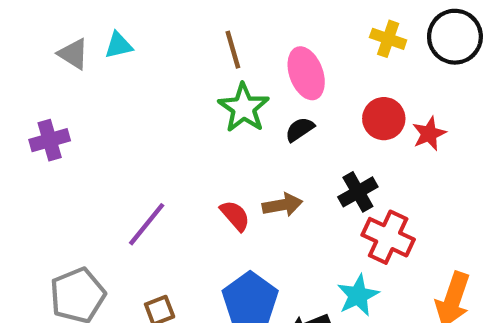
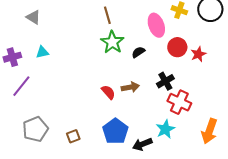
cyan triangle: (119, 45) -> (42, 52), moved
pink ellipse: (306, 73) -> (156, 25), moved
purple cross: (50, 140) -> (12, 57), moved
purple line: (147, 224) -> (21, 86), moved

